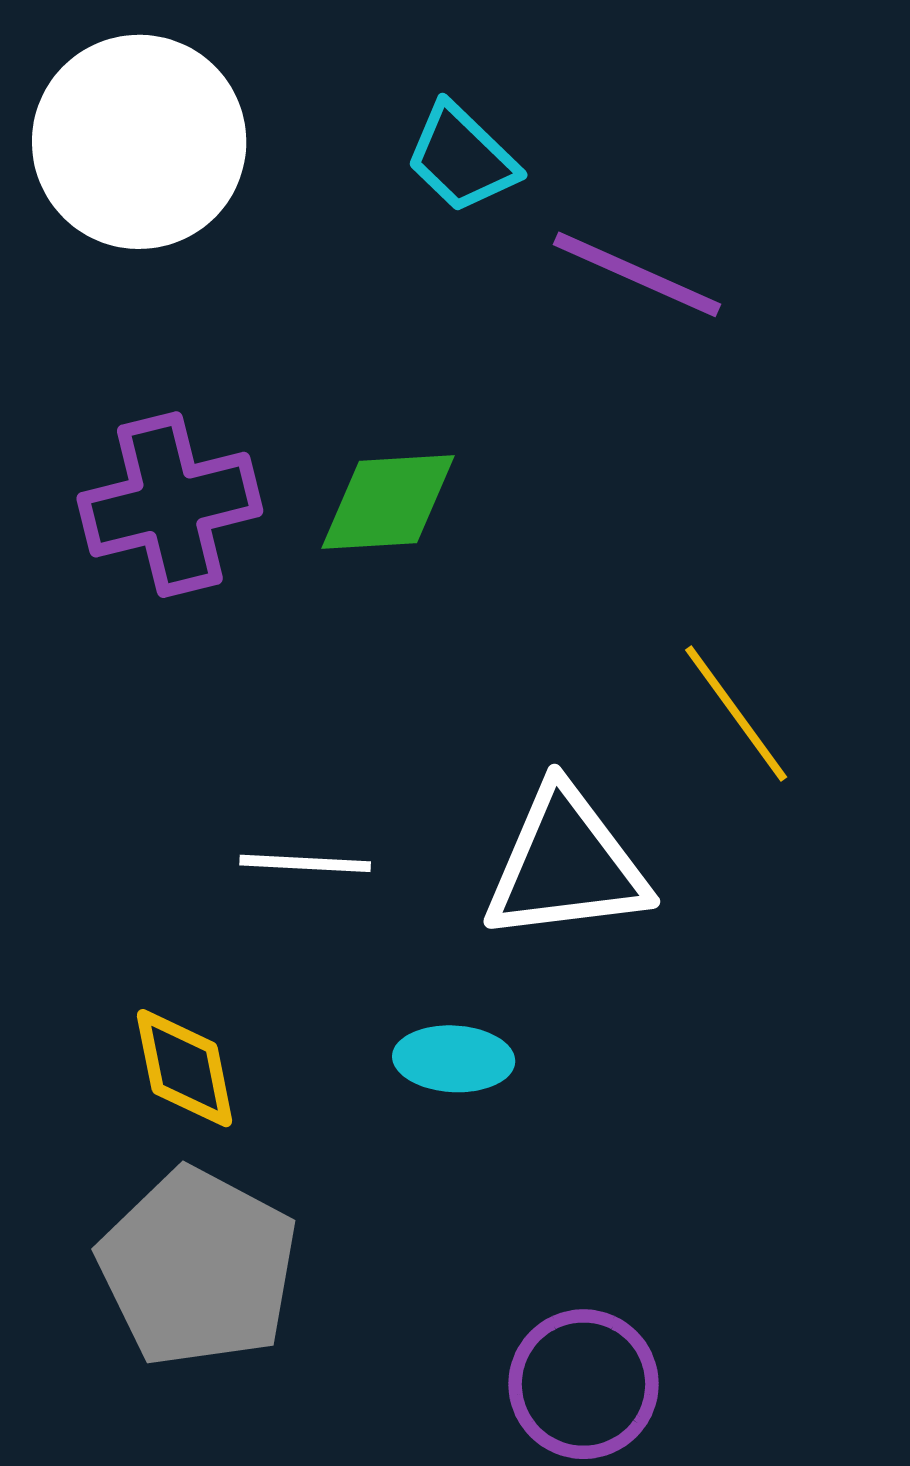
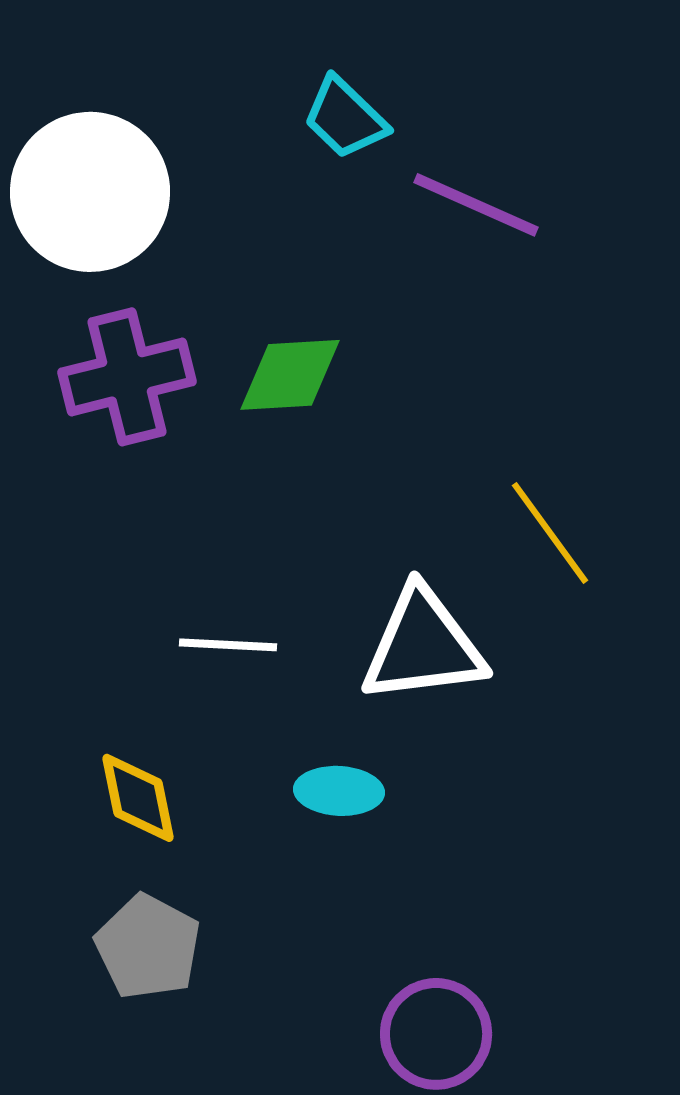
white circle: (139, 142) -> (90, 192), moved
gray pentagon: (198, 1268) -> (148, 947), size x0.7

